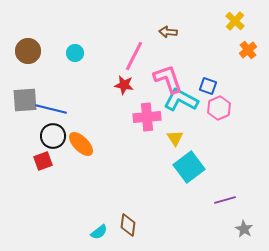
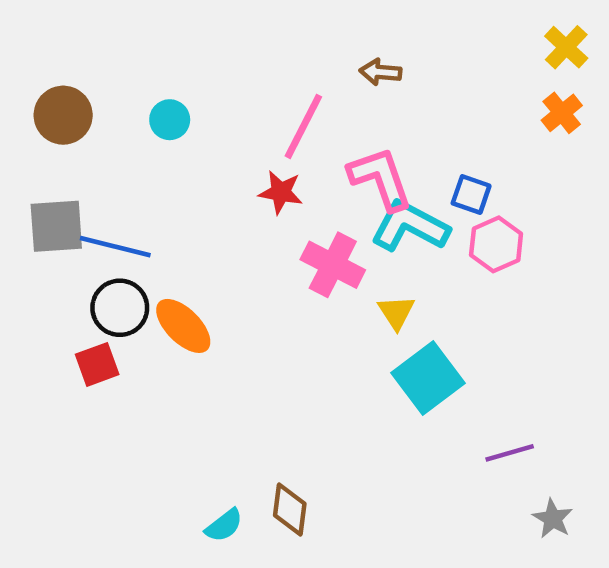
yellow cross: (235, 21) -> (566, 47), moved
pink cross: (147, 117) -> (333, 265), turned 32

